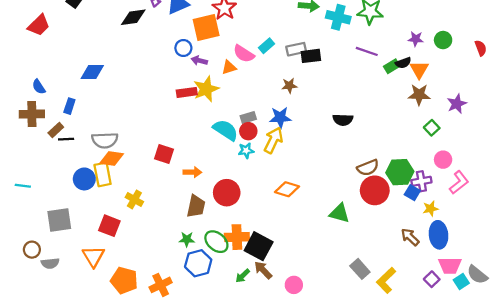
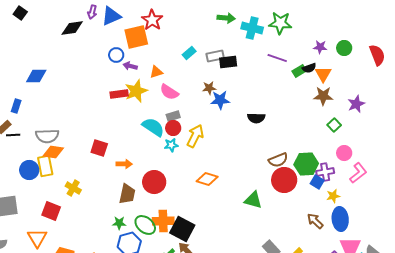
red semicircle: (481, 48) -> (377, 55), size x1.5
pink semicircle: (244, 54) -> (169, 92), moved
blue star: (280, 117) -> (220, 100), moved

